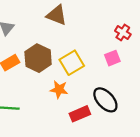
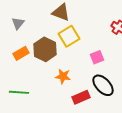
pink square: (112, 58) -> (97, 57), moved
yellow square: (72, 63) -> (69, 36), moved

